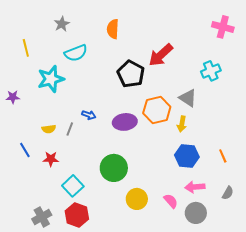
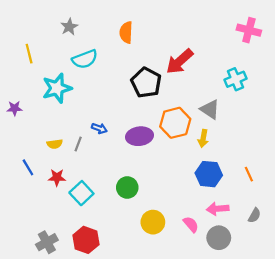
green circle: (114, 168) -> (127, 188), size x0.7
cyan square: (73, 186) -> (81, 193), moved

